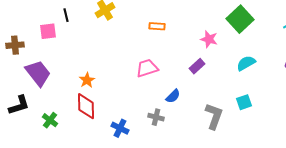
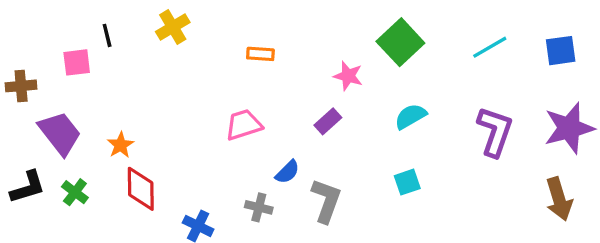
orange star: (87, 80) -> (121, 145), moved
gray L-shape: (214, 116) -> (326, 201), moved
green cross: (50, 120) -> (75, 192), moved

